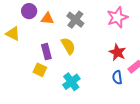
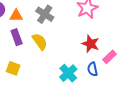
purple rectangle: (46, 52) -> (17, 37), moved
cyan cross: (71, 82) -> (68, 73), moved

